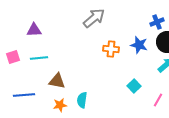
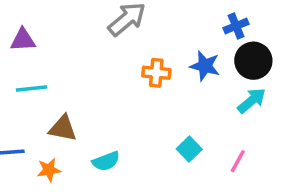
cyan square: (134, 86) -> (189, 149), moved
cyan semicircle: (82, 100) -> (106, 161), turned -119
orange star: (60, 105) -> (49, 170), moved

